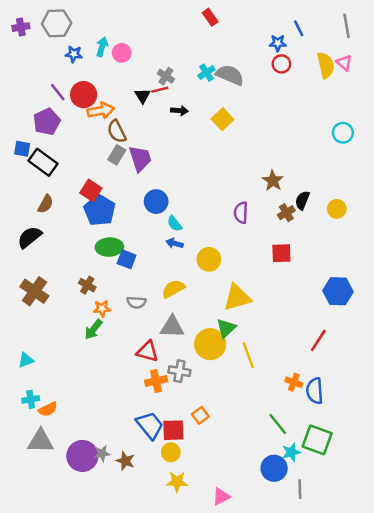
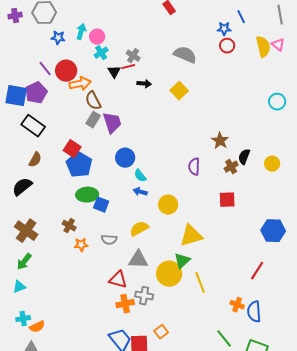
cyan cross: (206, 73) -> (101, 53), moved
blue square: (22, 149) -> (16, 96), moved, size x1.6
green arrow: (93, 329) -> (24, 262), moved

